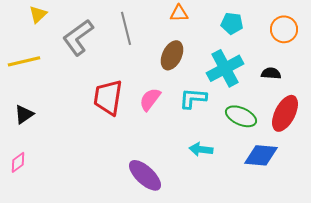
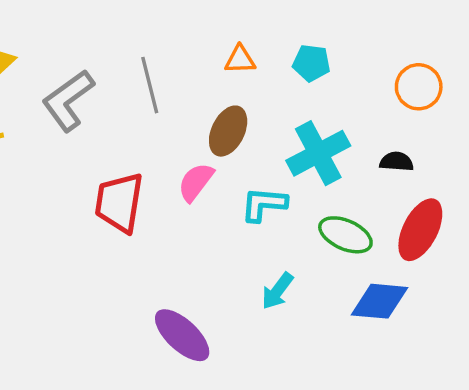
cyan pentagon: (232, 23) -> (311, 63), moved
pink semicircle: (150, 99) -> (196, 182), moved
cyan arrow: (201, 149) -> (277, 291), turned -60

